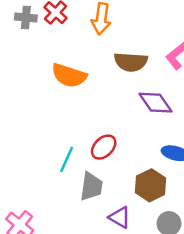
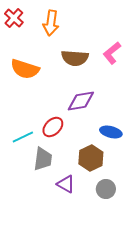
purple diamond: (155, 103) -> (81, 101), moved, turned -64
cyan line: (67, 159) -> (23, 137), turned 40

